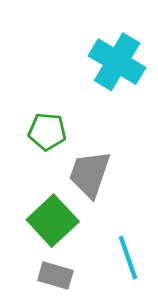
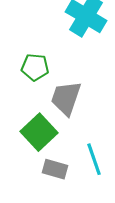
gray rectangle: (55, 275) -> (55, 169), moved

